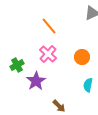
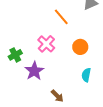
orange line: (49, 26) -> (61, 17), moved

